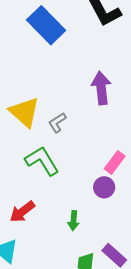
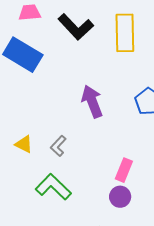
yellow triangle: (24, 112) -> (24, 144), size x0.6

